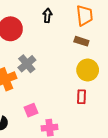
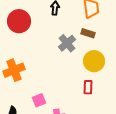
gray cross: (27, 64) -> (67, 43), moved

